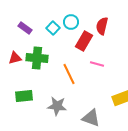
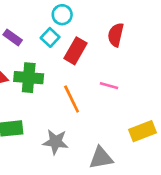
cyan circle: (71, 22) -> (62, 15), moved
red rectangle: (84, 41) -> (76, 51), moved
gray triangle: (91, 118) -> (101, 158), turned -30

